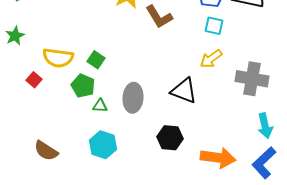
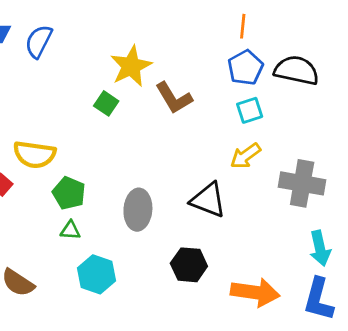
cyan square: (214, 26) -> (250, 110), turned -30
green square: (96, 60) -> (106, 103), moved
green triangle: (100, 106) -> (70, 230), moved
blue L-shape: (264, 163) -> (319, 299), turned -32

